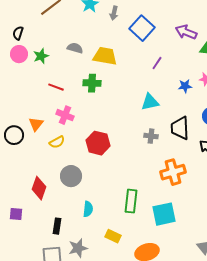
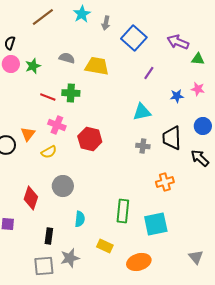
green cross: (92, 83) -> (71, 93), moved
red hexagon: (98, 143) -> (90, 139), moved
orange cross: (173, 172) -> (165, 182), size x0.7

